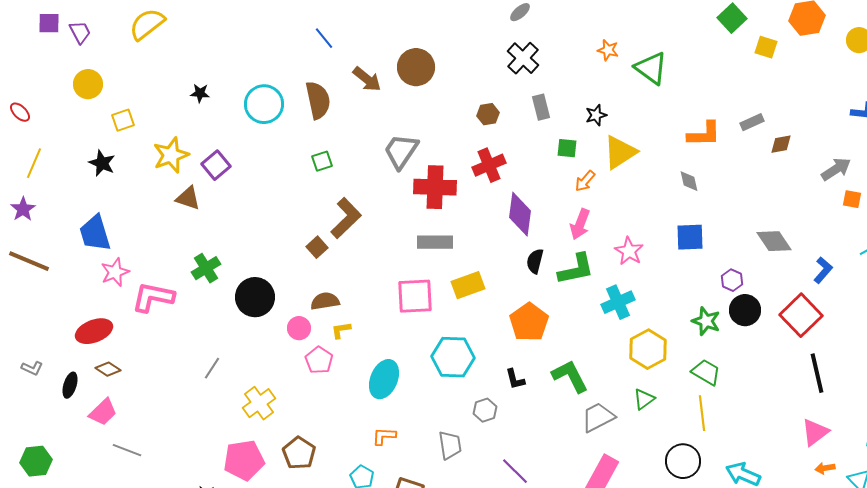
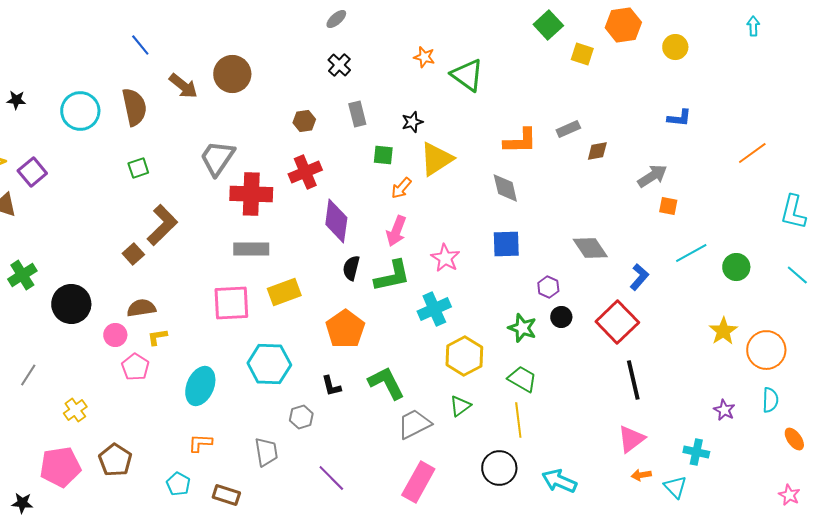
black cross: (523, 58) -> (339, 65), size x0.7
gray diamond: (689, 181) -> (505, 188), size x1.4
black circle: (745, 310) -> (561, 317), size x0.7
yellow cross: (259, 403) -> (75, 410), size x0.7

